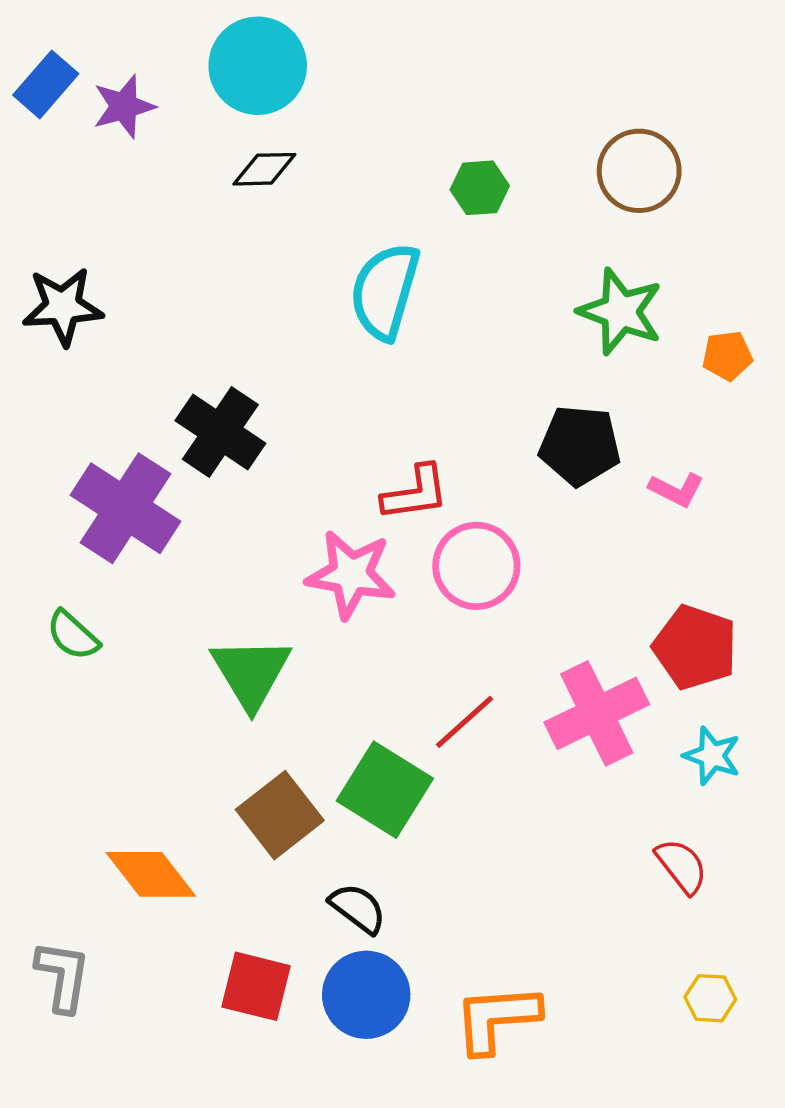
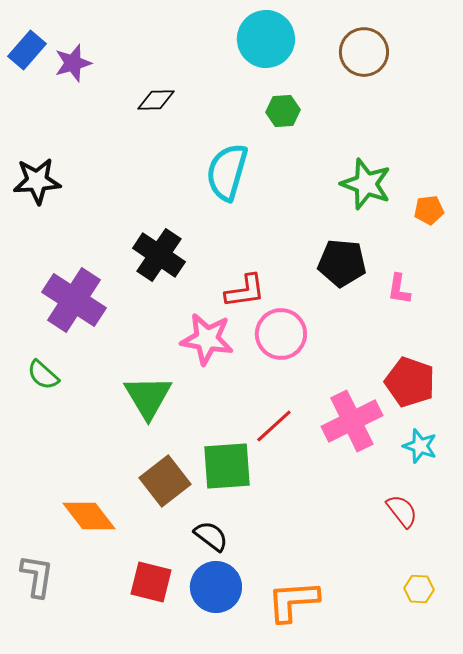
cyan circle: (258, 66) -> (266, 39), moved
brown circle: (639, 171) -> (364, 52), moved
black cross: (220, 432) -> (159, 255), moved
pink L-shape: (676, 490) -> (399, 289), turned 72
green square: (385, 790) -> (227, 466), turned -36

